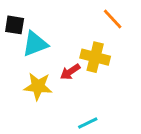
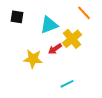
cyan triangle: (35, 44) -> (49, 25), moved
yellow cross: (95, 57) -> (72, 39), turned 36

